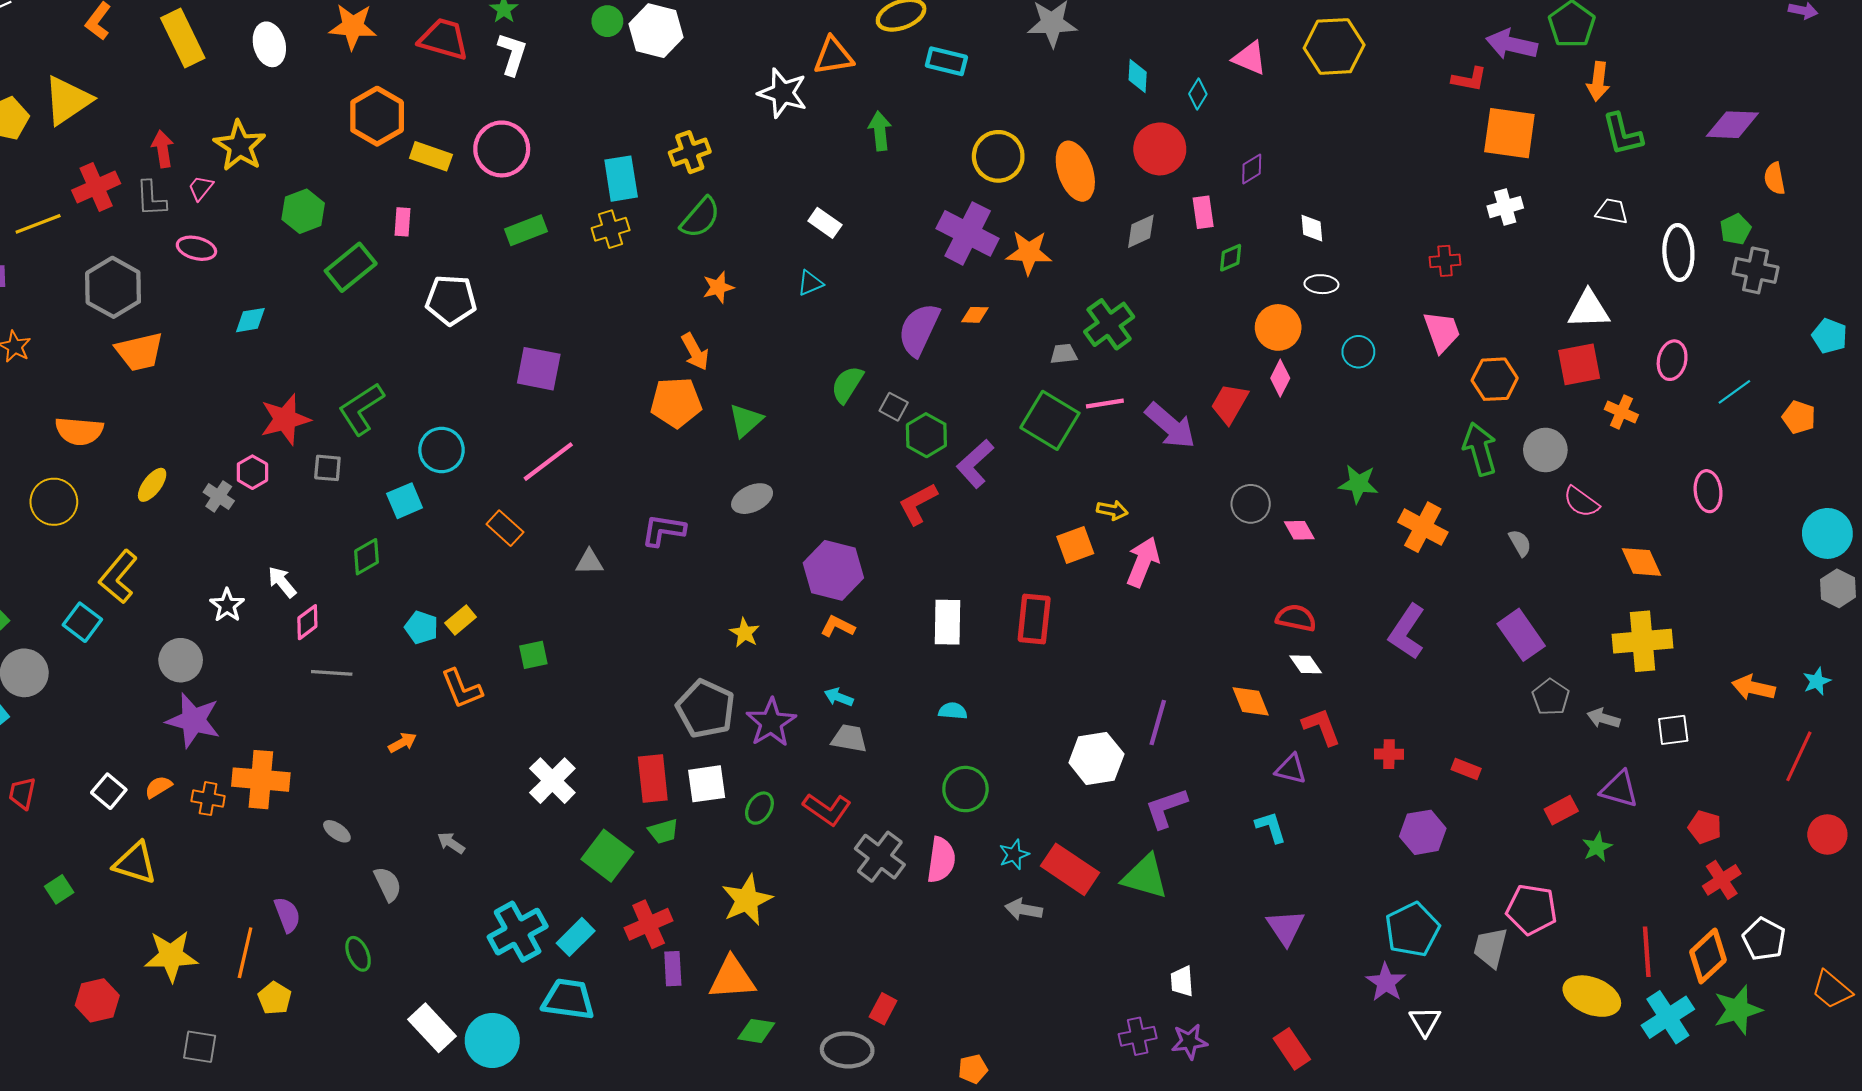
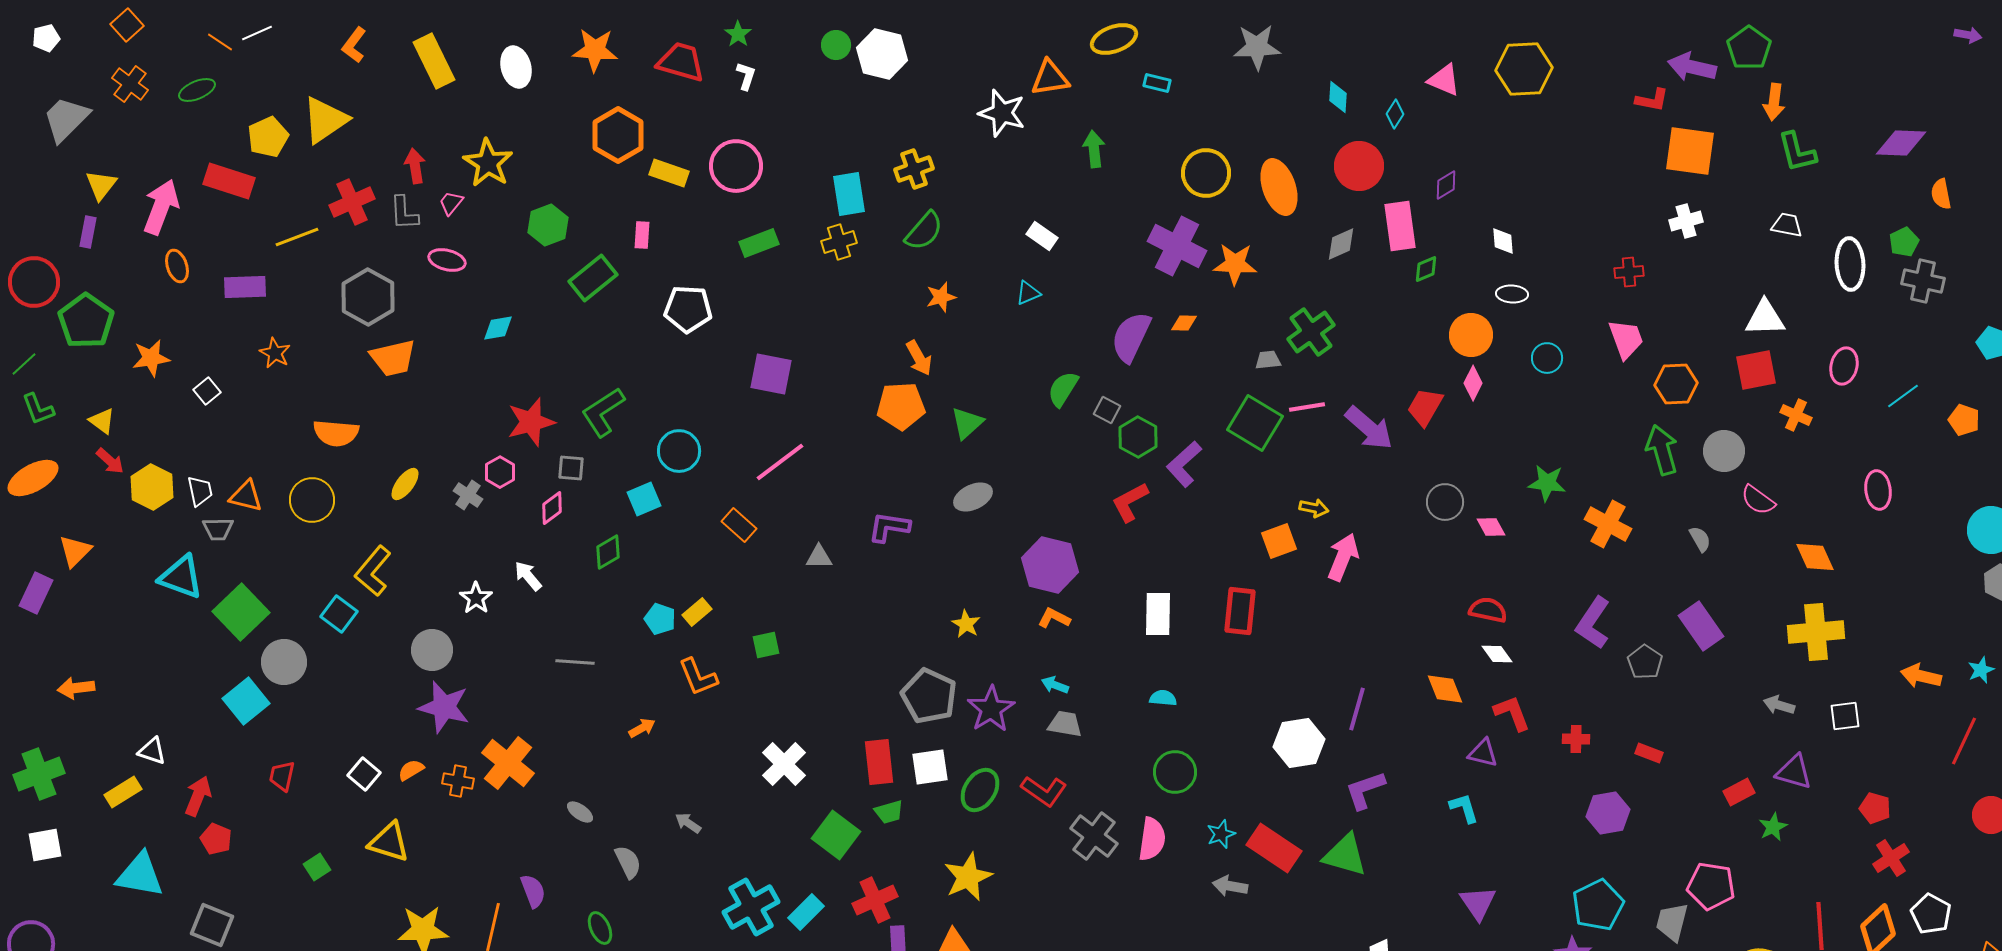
white L-shape: (512, 54) -> (746, 76), size x0.7
cyan rectangle: (946, 61) -> (1157, 83), size x0.7
pink rectangle: (1203, 212) -> (1400, 226), size x1.6
pink diamond: (307, 622) -> (552, 508), moved
gray pentagon: (1551, 697) -> (1645, 662), moved
orange cross: (261, 780) -> (508, 763), turned 34
green ellipse: (759, 808) -> (980, 790), size x1.4

